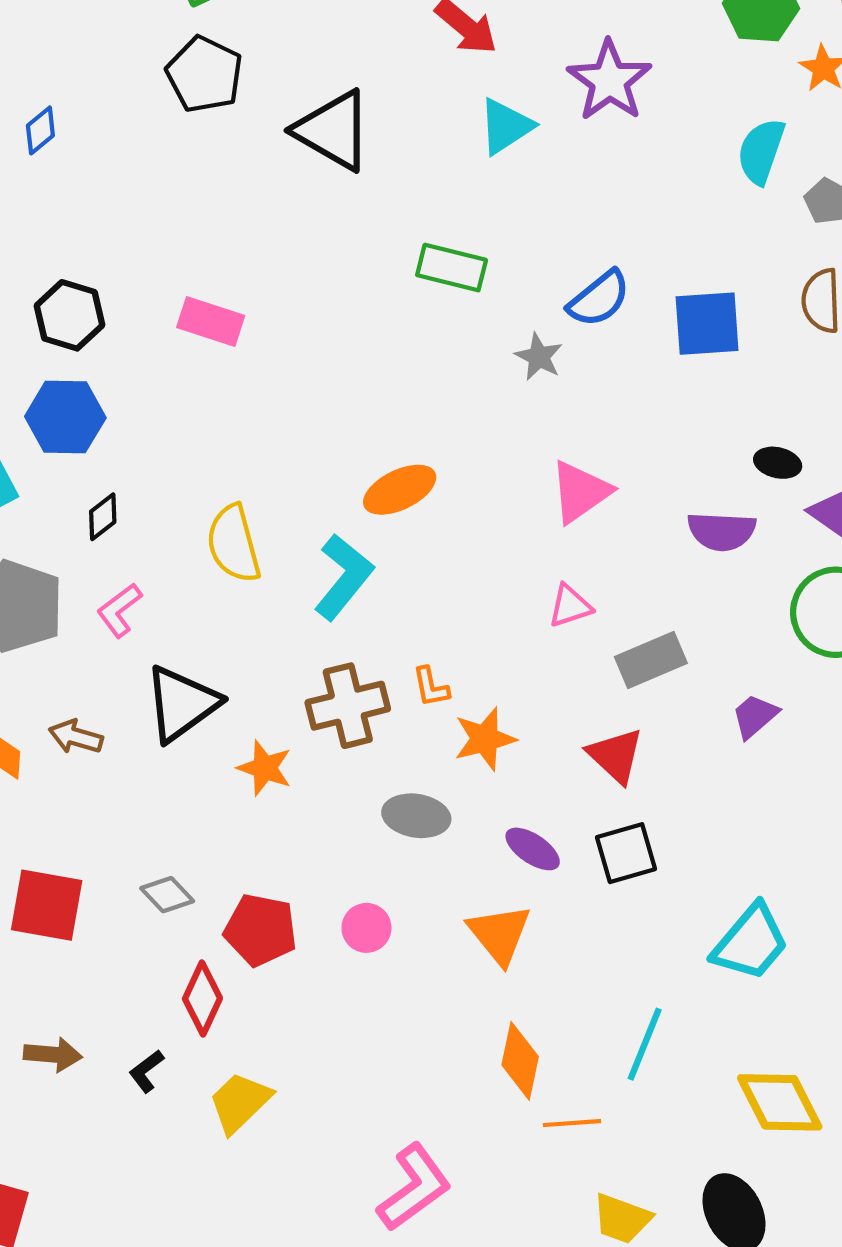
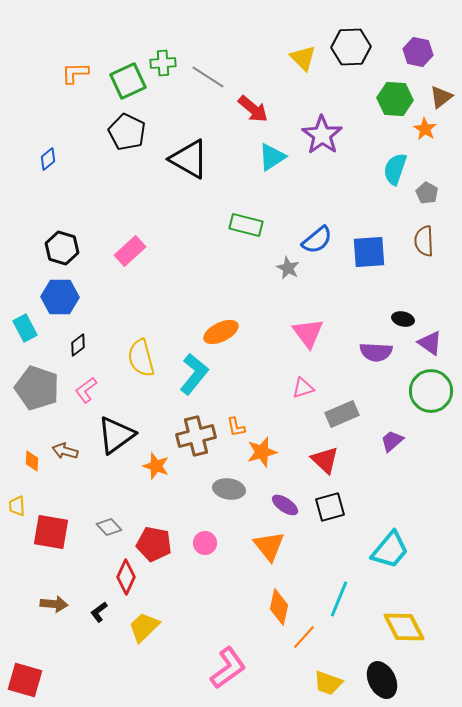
pink rectangle: (211, 322) -> (130, 251), turned -60
pink triangle: (580, 492) -> (308, 333), turned -32
orange line: (572, 1123) -> (304, 637), turned -44

